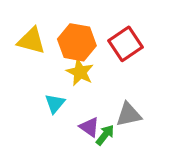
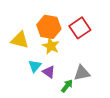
yellow triangle: (31, 41) -> (20, 40), moved
purple triangle: (89, 127) -> (49, 72), moved

